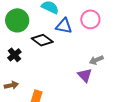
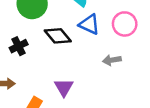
gray arrow: (96, 60) -> (112, 60), moved
purple triangle: (85, 75) -> (64, 87), moved

